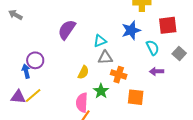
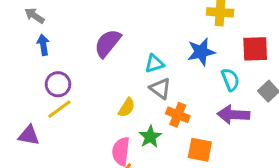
gray triangle: (105, 58) -> (160, 88), turned 35
blue arrow: (26, 71) -> (43, 45), moved
purple arrow: (157, 71) -> (233, 115), size x1.5
yellow line: (33, 96) -> (59, 109), moved

